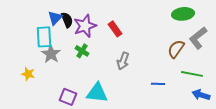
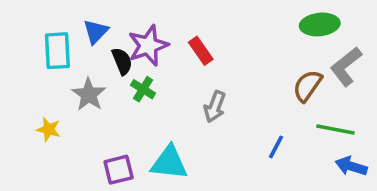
black semicircle: (67, 20) -> (122, 61), moved
cyan rectangle: (44, 37) -> (57, 51), moved
blue line: (158, 84) -> (276, 147), turned -64
purple square: (68, 97) -> (119, 170), turned -36

